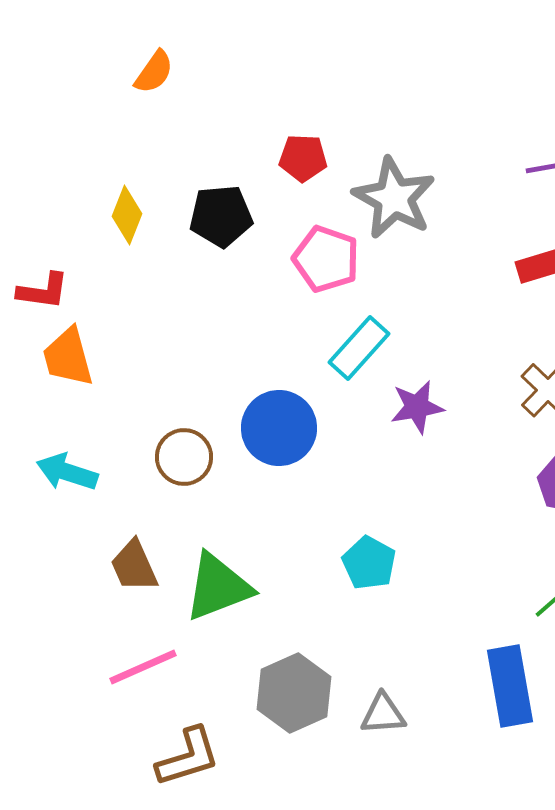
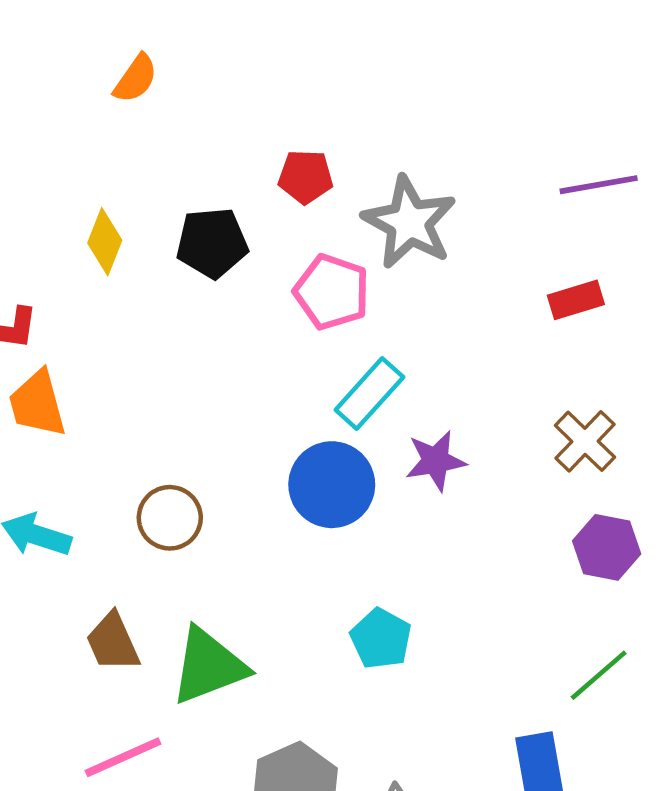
blue circle: (279, 428) -> (332, 485), moved

